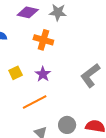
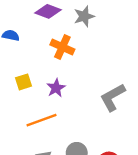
gray star: (58, 12) -> (84, 16), turned -30

